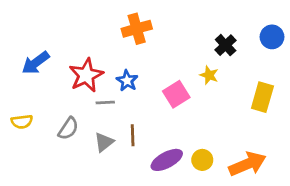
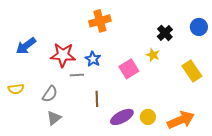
red star: (86, 75) -> (63, 55), turned 30
yellow rectangle: (262, 97) -> (192, 71), turned -50
gray triangle: (104, 142) -> (54, 118), moved

